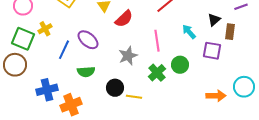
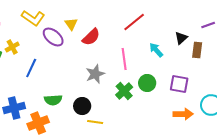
purple ellipse: (88, 40) -> (53, 37), moved
purple square: (212, 51) -> (179, 84), moved
green semicircle: (86, 72) -> (53, 100), moved
yellow line: (134, 97) -> (95, 122), moved

